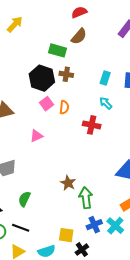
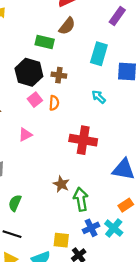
brown cross: (66, 74) -> (59, 75), moved
cyan rectangle: (105, 78) -> (99, 54), moved, size x1.5
red cross: (92, 125) -> (83, 140), moved, size x1.4

